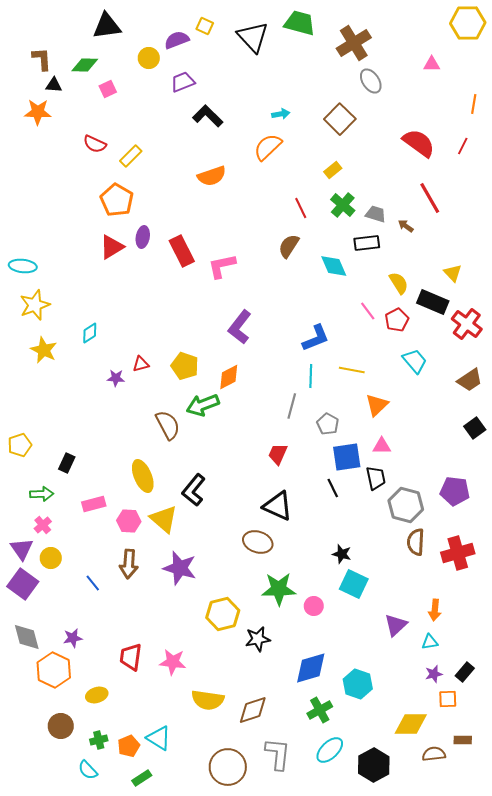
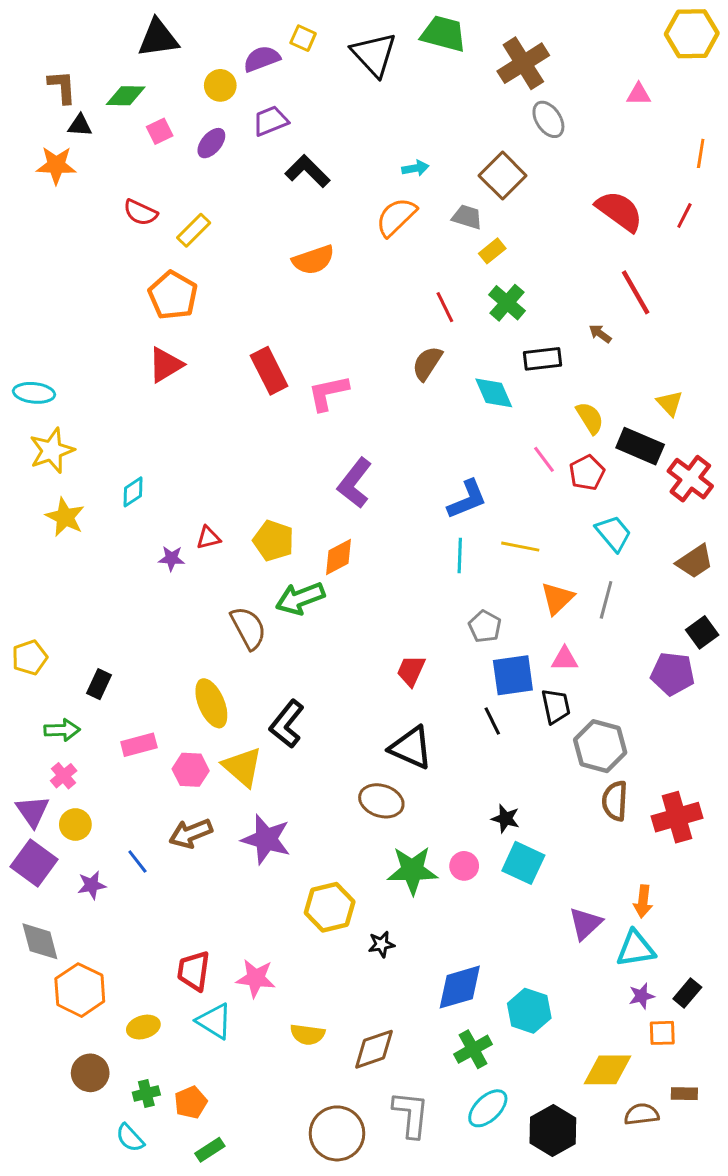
gray trapezoid: (376, 214) -> (467, 217), moved
purple ellipse: (143, 237) -> (211, 143), moved, turned 30
gray line: (292, 406) -> (606, 600), moved
purple pentagon: (455, 491) -> (673, 674), moved
brown arrow: (129, 564) -> (191, 833), turned 64
pink circle: (314, 606) -> (464, 866), moved
purple star: (73, 638) -> (92, 885), moved
black star: (258, 639) -> (381, 944), size x0.7
cyan triangle: (430, 642) -> (636, 949), size x1.6
yellow semicircle: (208, 700) -> (307, 1034), size x0.7
cyan triangle: (159, 738) -> (214, 1021), moved

